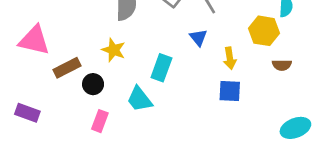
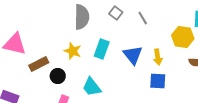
blue triangle: (198, 38) -> (133, 55), moved, size x1.5
cyan rectangle: (161, 68) -> (102, 49), moved

